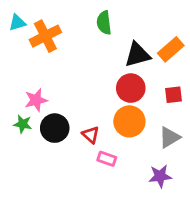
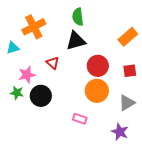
cyan triangle: (17, 23) -> (13, 48), moved
black triangle: (137, 55) -> (76, 41), moved
red triangle: (91, 135) -> (53, 63), moved
purple star: (160, 176) -> (120, 132), turned 30

